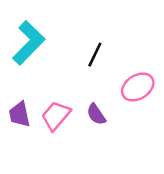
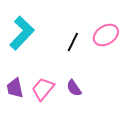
pink ellipse: (138, 87) -> (106, 35), moved

